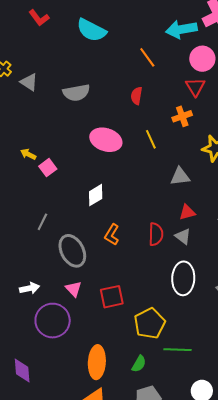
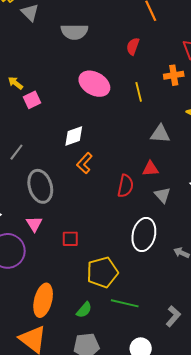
red triangle: (187, 212) -> (151, 169), moved
orange L-shape: (112, 235) -> (85, 163), moved
gray triangle: (183, 236) -> (162, 195), moved
red square: (112, 297) -> (70, 239), size x0.7

